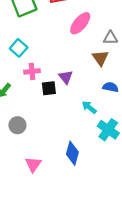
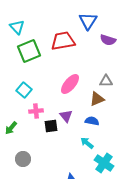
pink ellipse: (80, 23) -> (70, 84), moved
brown triangle: (100, 58) -> (97, 99), turned 42
blue semicircle: (110, 87) -> (92, 121), moved

